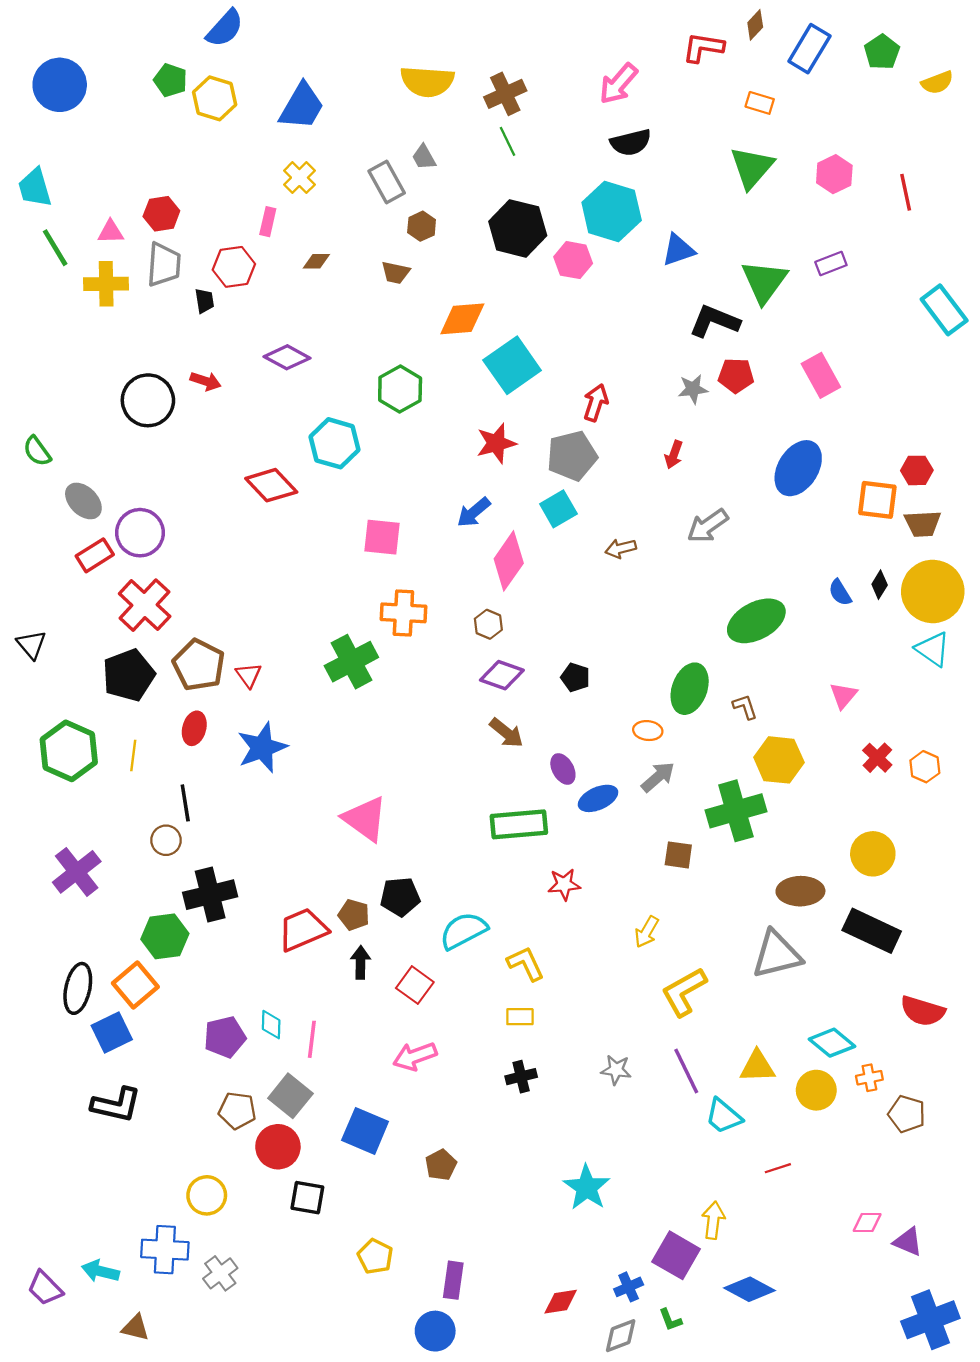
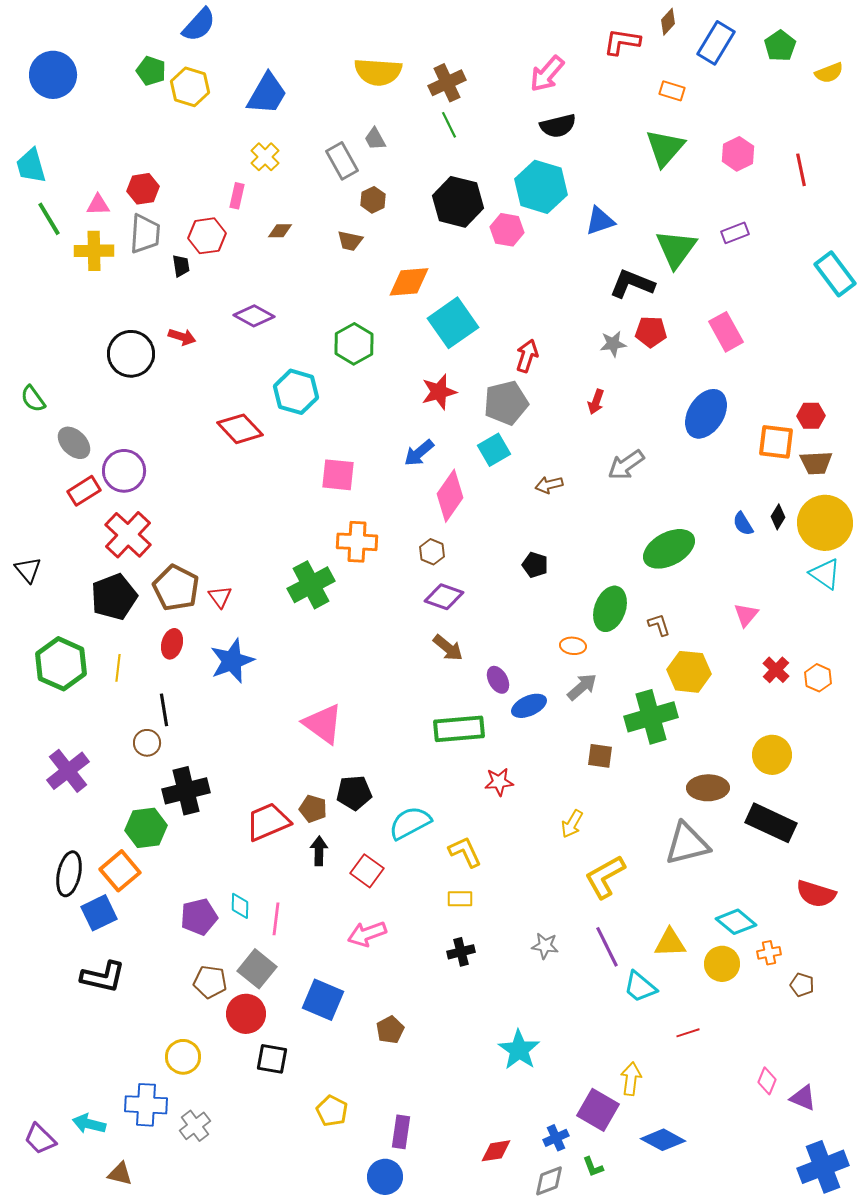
black pentagon: (575, 677) -> (535, 565), moved
brown pentagon: (907, 1114) -> (802, 985), size x0.7
pink diamond: (867, 1222) -> (767, 1081), turned -68

